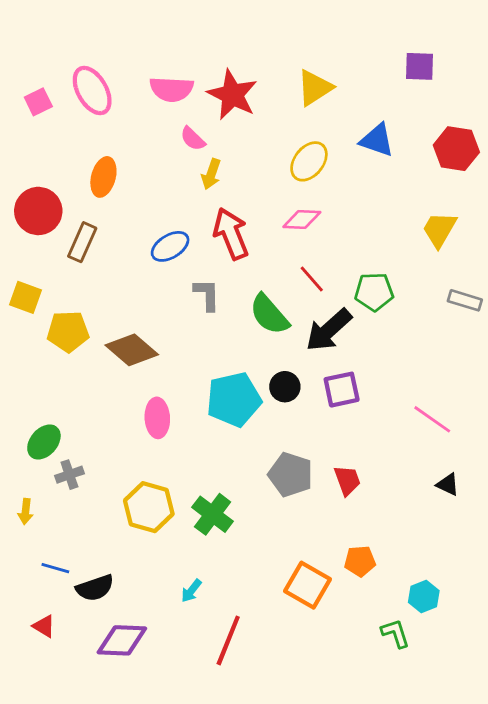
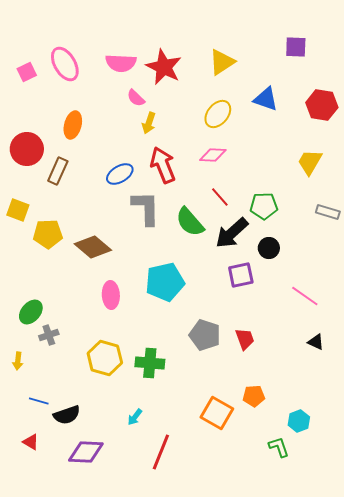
gray L-shape: (207, 295) -> (146, 208), size x1.5
black circle: (285, 387) -> (269, 248), moved
green cross: (213, 514) -> (150, 363), turned -32

